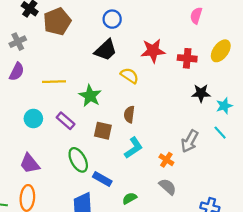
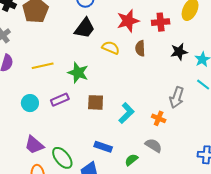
brown semicircle: (129, 114) -> (140, 48), moved
purple rectangle: (66, 121) -> (60, 100), turned -54
green ellipse: (78, 160) -> (62, 158), moved
gray semicircle: (168, 187) -> (153, 145), moved

